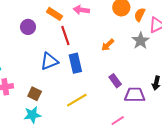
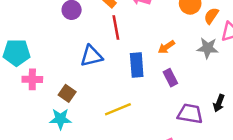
gray star: (141, 41) -> (208, 48), turned 30
blue rectangle: (75, 63) -> (137, 65), moved
purple rectangle: (115, 81) -> (170, 78), moved

